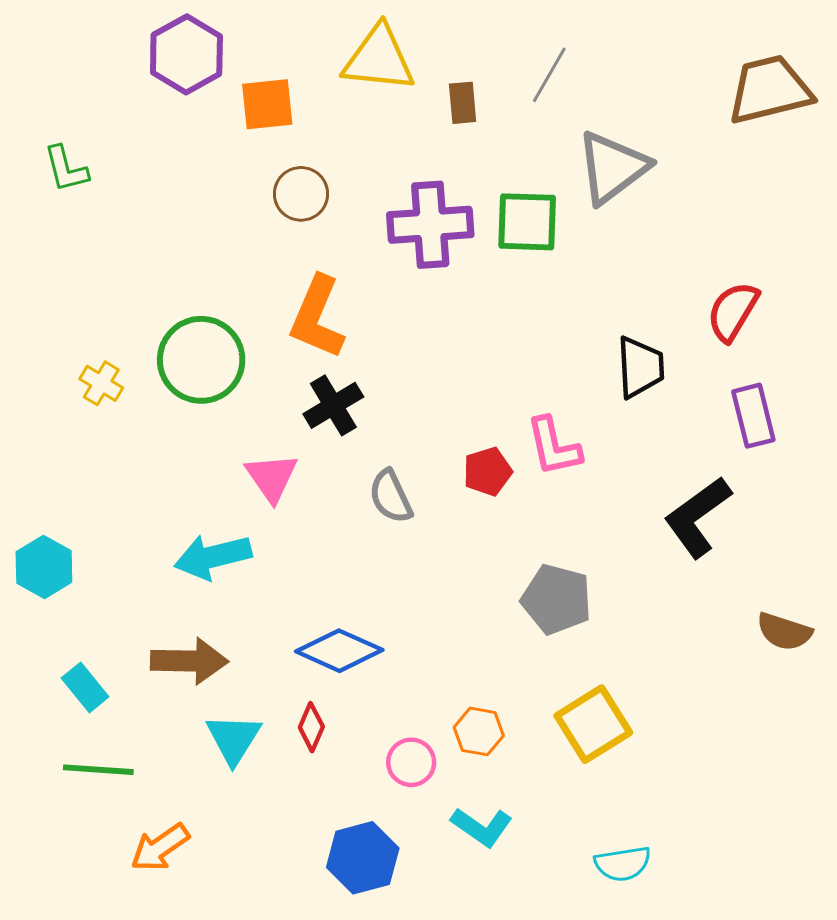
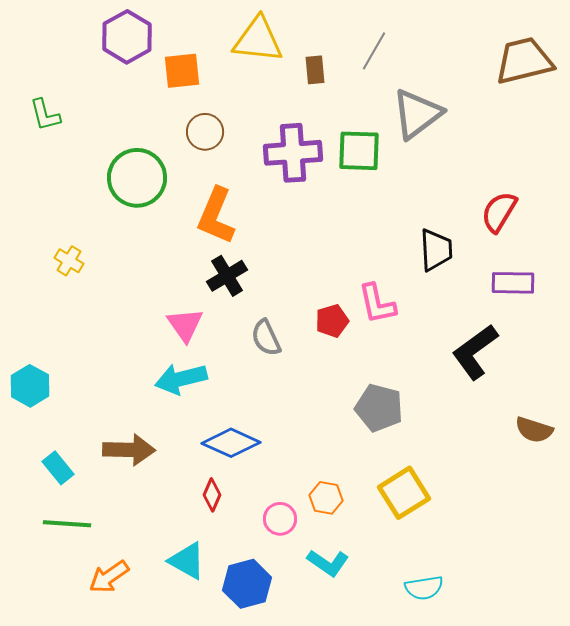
green circle: (201, 360) -> (137, 178), moved
purple rectangle: (753, 416) -> (513, 283), turned -75
cyan arrow: (213, 557) -> (181, 379), moved
cyan triangle: (233, 739) -> (187, 561), moved, turned -33

